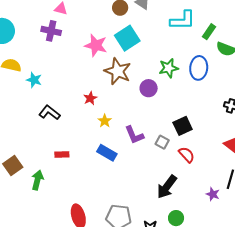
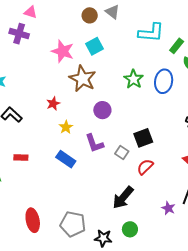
cyan square: (127, 38) -> (95, 46), size x0.7
green star: (169, 68) -> (134, 79), turned -30
purple circle: (149, 88) -> (102, 110), moved
red semicircle: (187, 155) -> (145, 167), turned -96

